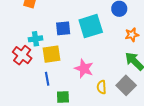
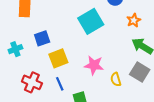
blue square: (63, 28) -> (42, 38), moved
cyan cross: (35, 39) -> (15, 49), moved
red cross: (22, 55) -> (32, 82), moved

